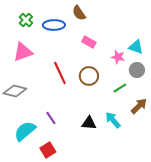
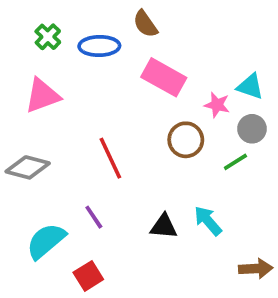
pink rectangle: (89, 42) -> (164, 77), size x1.6
red line: (60, 73) -> (110, 158), moved
brown circle: (89, 76) -> (186, 140), moved
green line: (120, 88) -> (235, 162), moved
brown arrow: (139, 106) -> (256, 269), moved, turned 42

